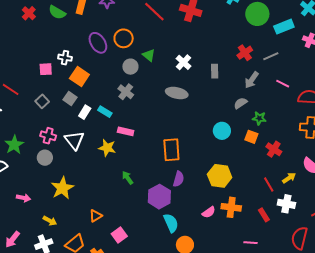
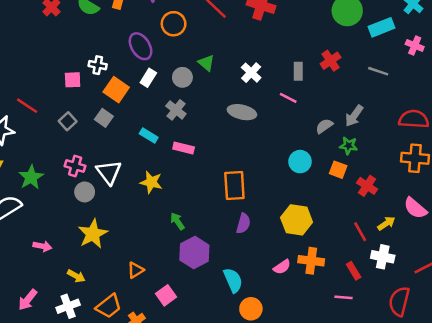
orange circle: (124, 38) -> (174, 24), moved
gray line: (271, 56) -> (378, 71), moved, turned 42
gray rectangle: (215, 71) -> (298, 71), moved
gray arrow: (252, 80) -> (354, 116), moved
pink line: (283, 84) -> (288, 98), moved
white rectangle: (85, 112) -> (148, 78), moved
pink rectangle: (126, 131) -> (184, 148), moved
gray circle: (45, 158) -> (85, 192), moved
purple hexagon: (159, 197) -> (194, 253), moved
pink line: (251, 243) -> (343, 297), moved

